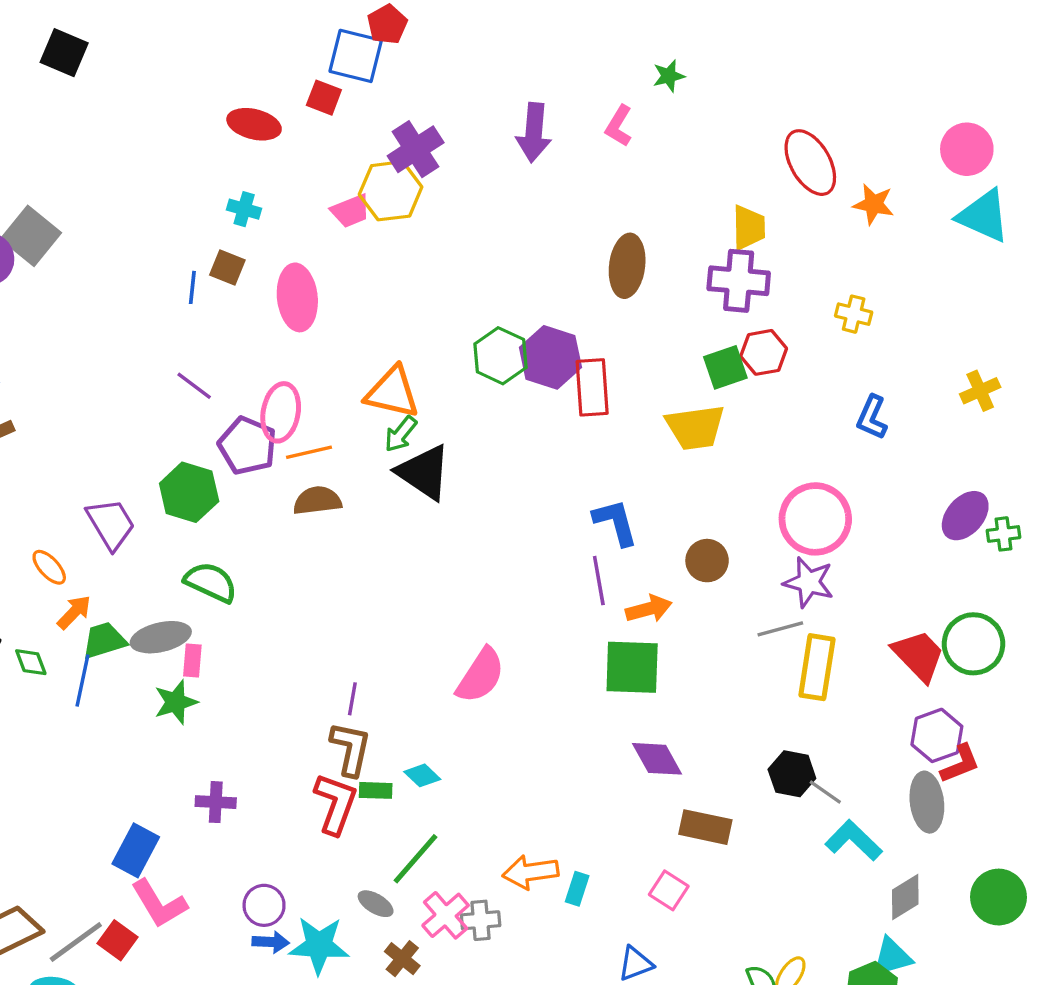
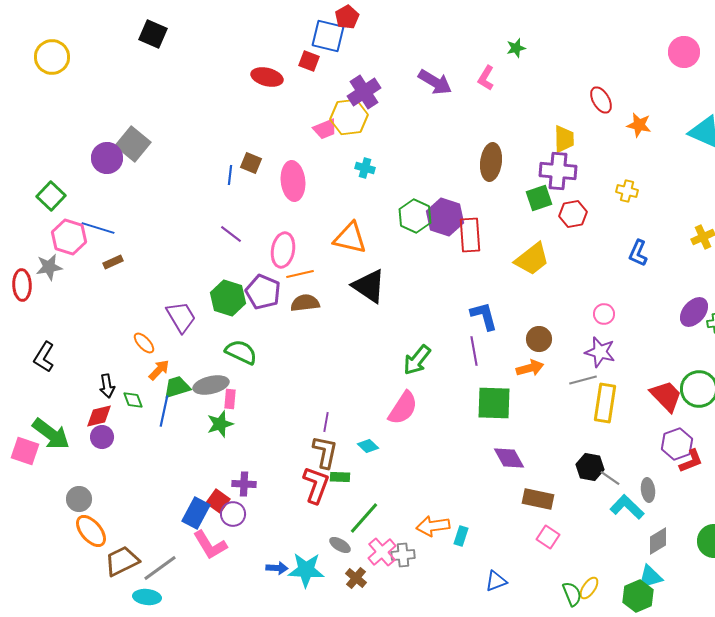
purple arrow: (534, 133) -> (435, 82), turned -64
pink circle: (967, 149) -> (684, 52), moved
red ellipse: (810, 163) -> (601, 100), size x0.7
cyan cross: (244, 209) -> (365, 168), moved
green square: (725, 367) -> (539, 198), moved
yellow trapezoid: (695, 427) -> (532, 259), turned -30
green arrow: (401, 434) -> (417, 360), moved, size x1.4
purple pentagon: (247, 446) -> (263, 292), moved
pink circle: (815, 519) -> (604, 314), size x0.5
orange arrow: (649, 609) -> (530, 368), moved
cyan diamond: (422, 775) -> (368, 446), moved
gray ellipse: (927, 802) -> (648, 490), moved, size x0.7
pink square: (669, 890) -> (548, 537), moved
purple circle: (264, 905) -> (233, 514), moved
red square: (117, 940) -> (218, 501), moved

